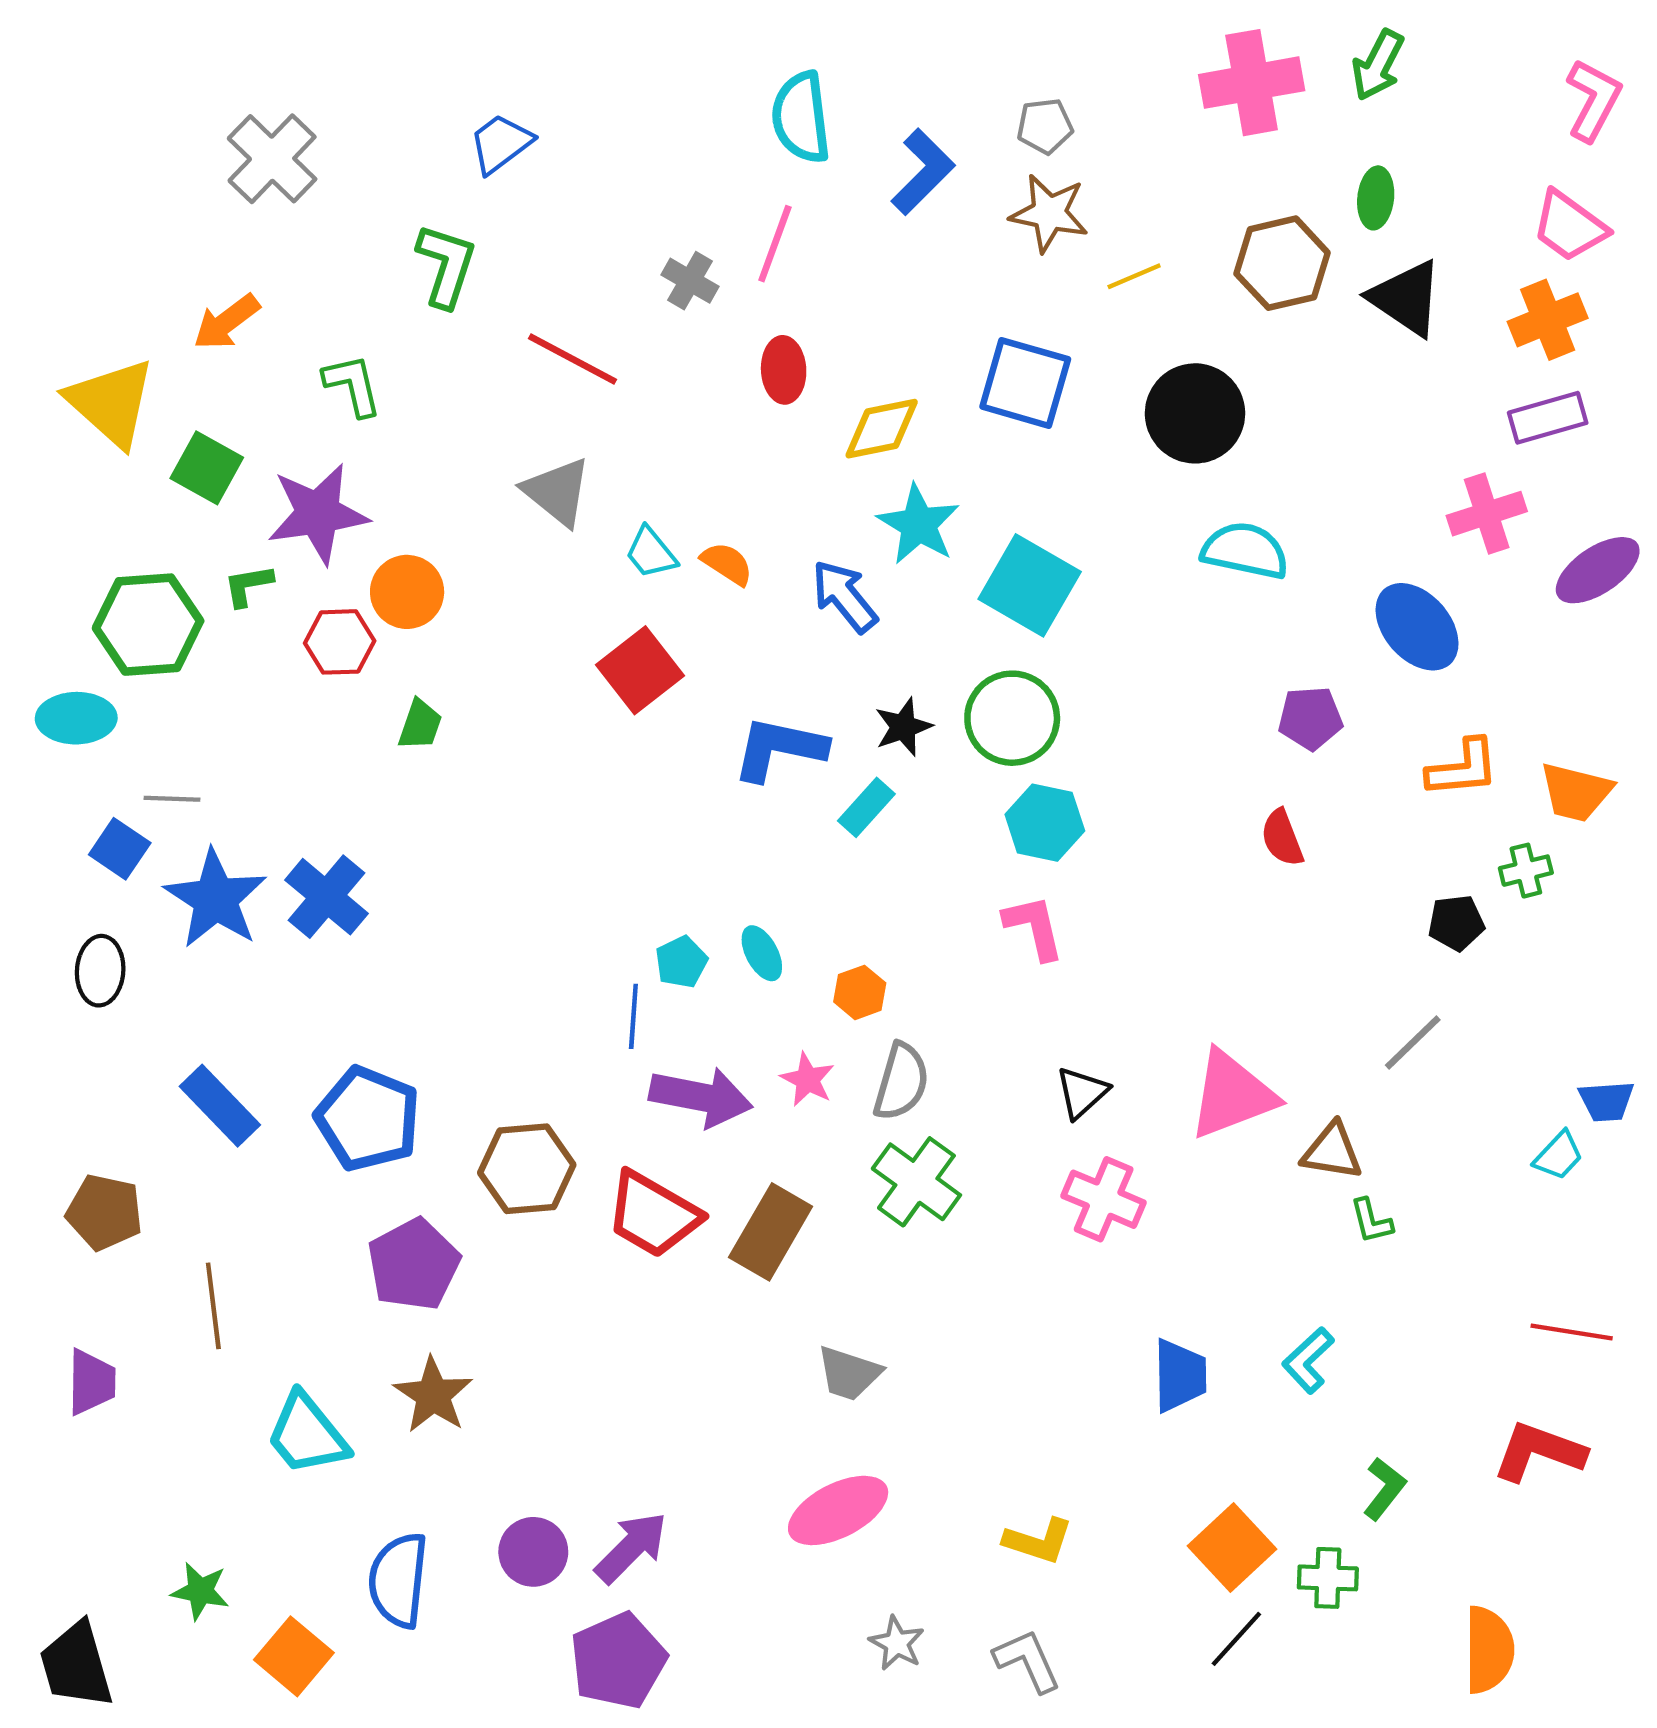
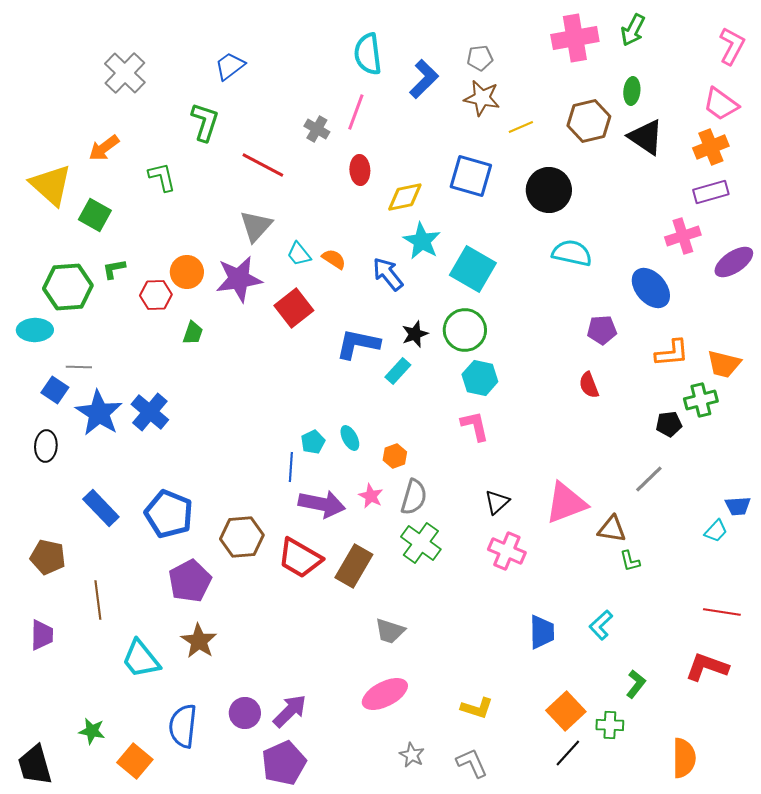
gray triangle: (557, 492) -> (256, 226), turned 33
purple star: (318, 514) -> (239, 279), moved
green cross: (1526, 871) -> (701, 400), size x1.4

